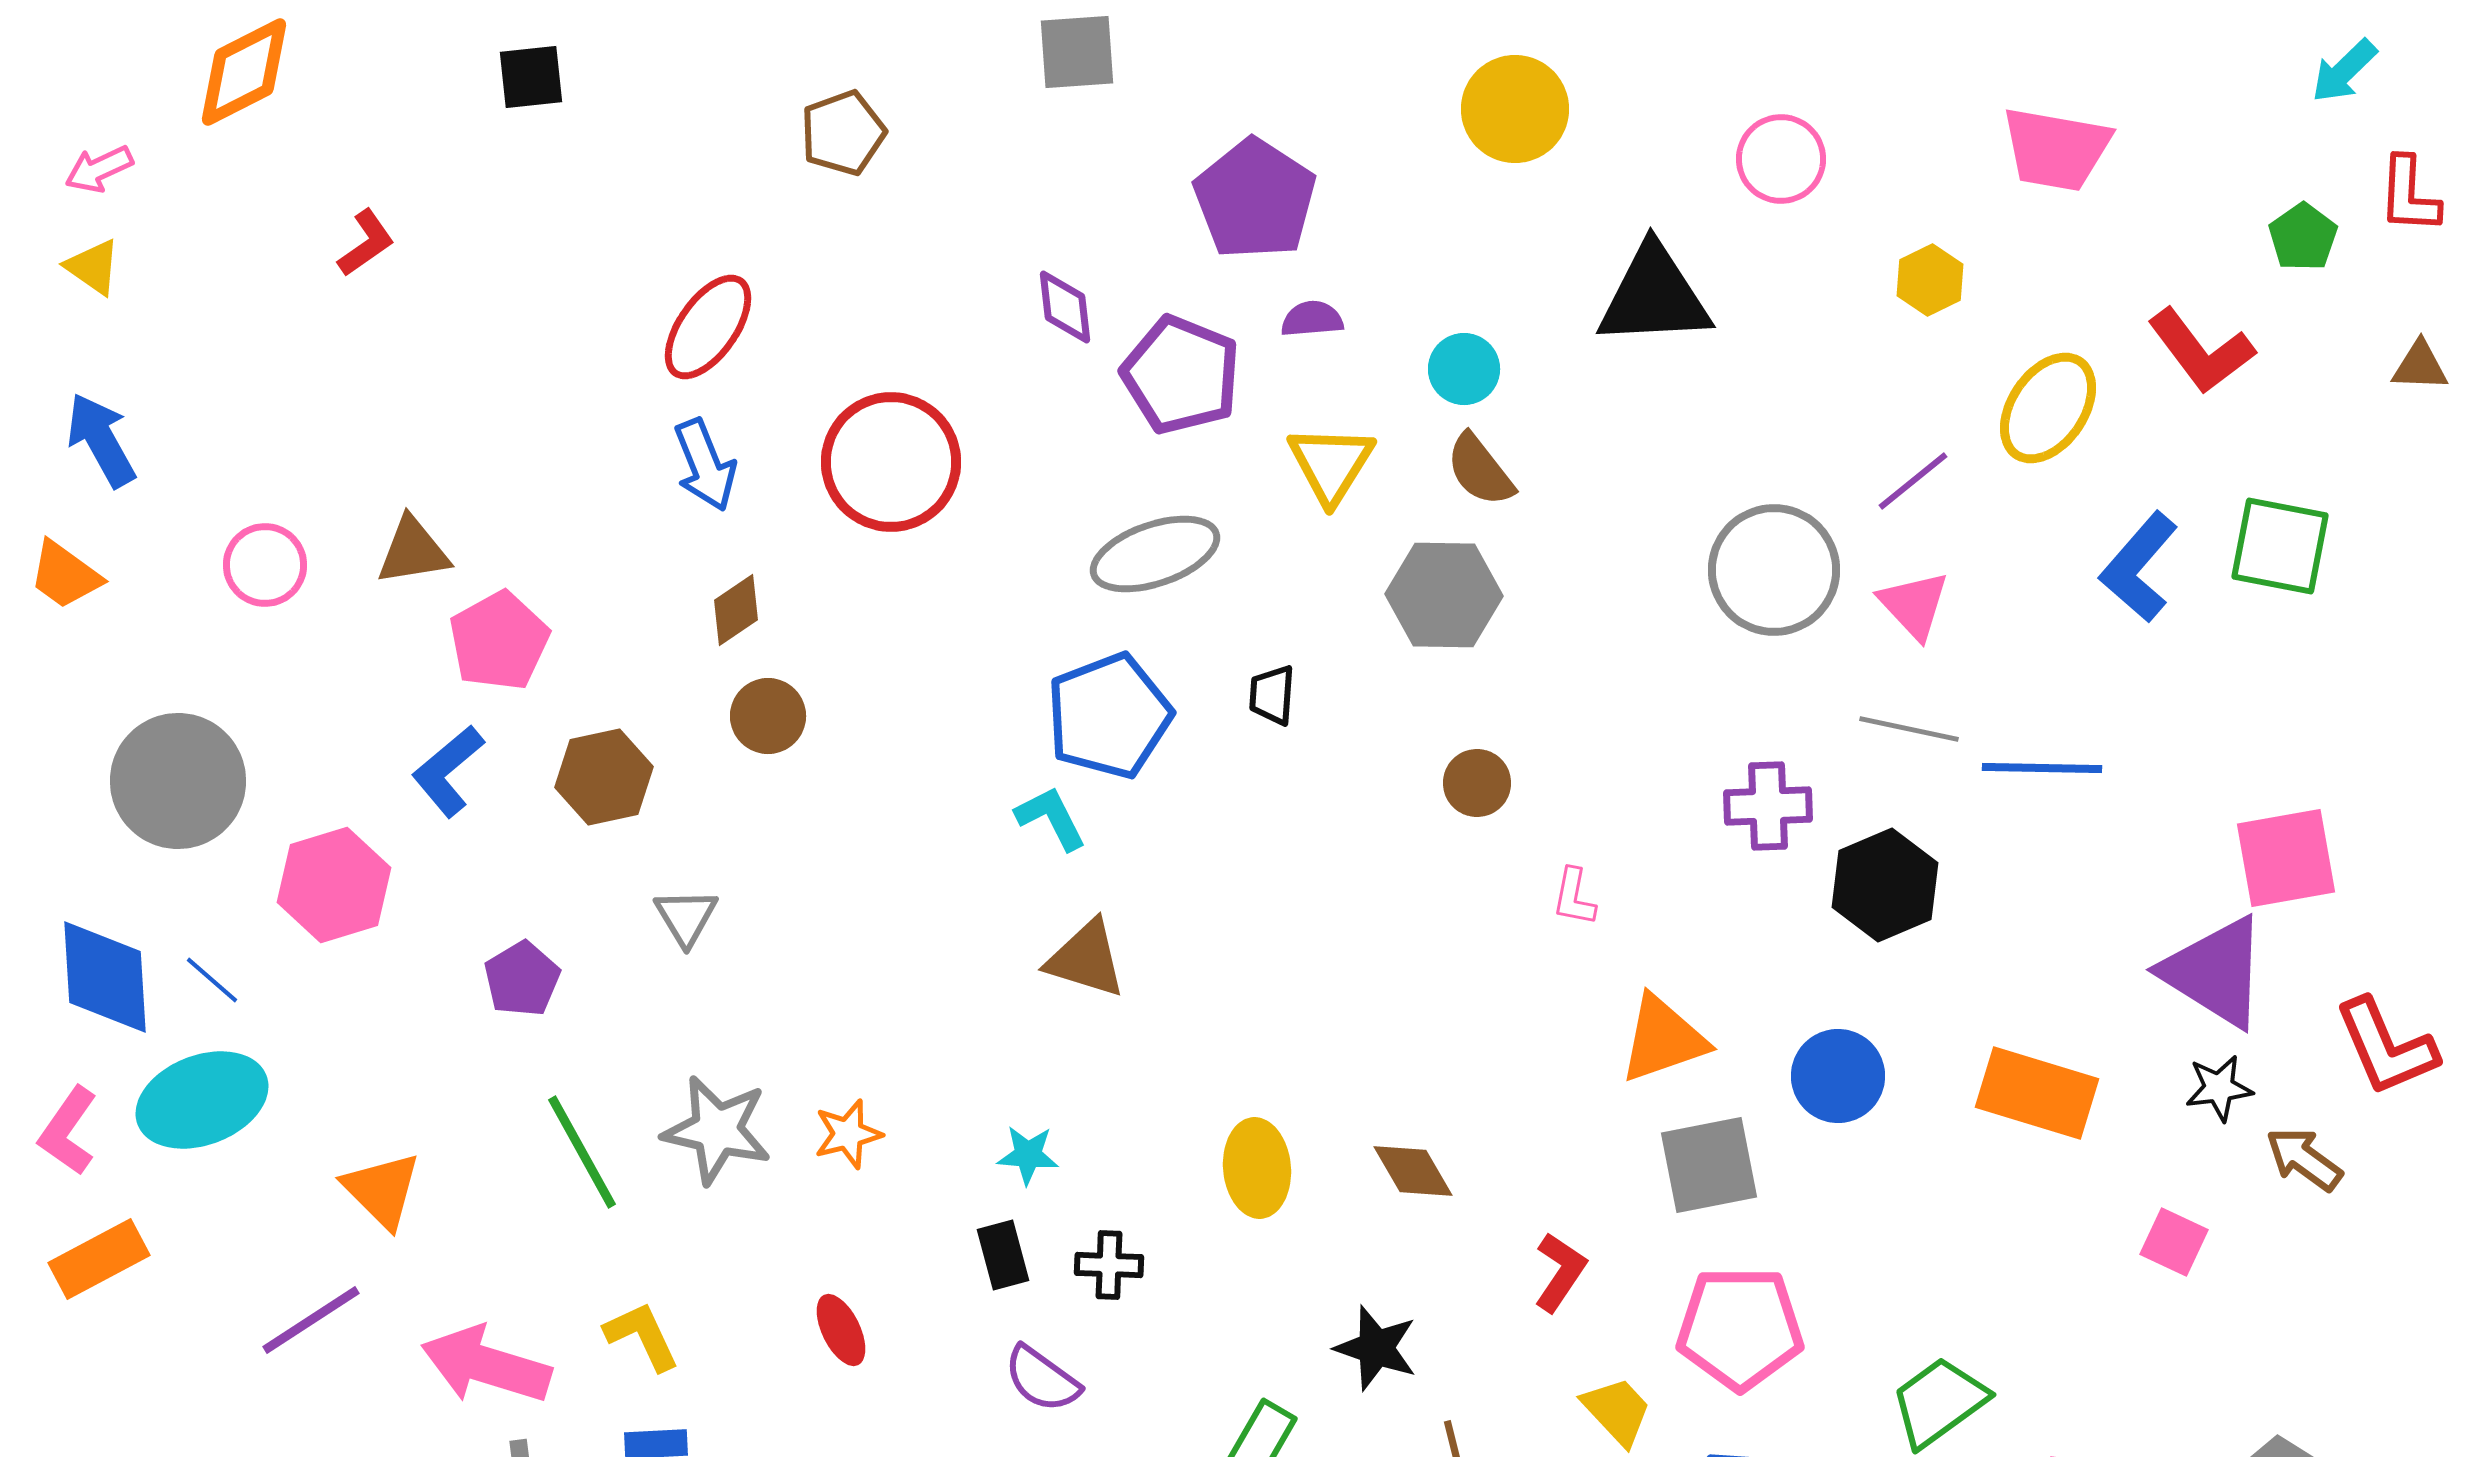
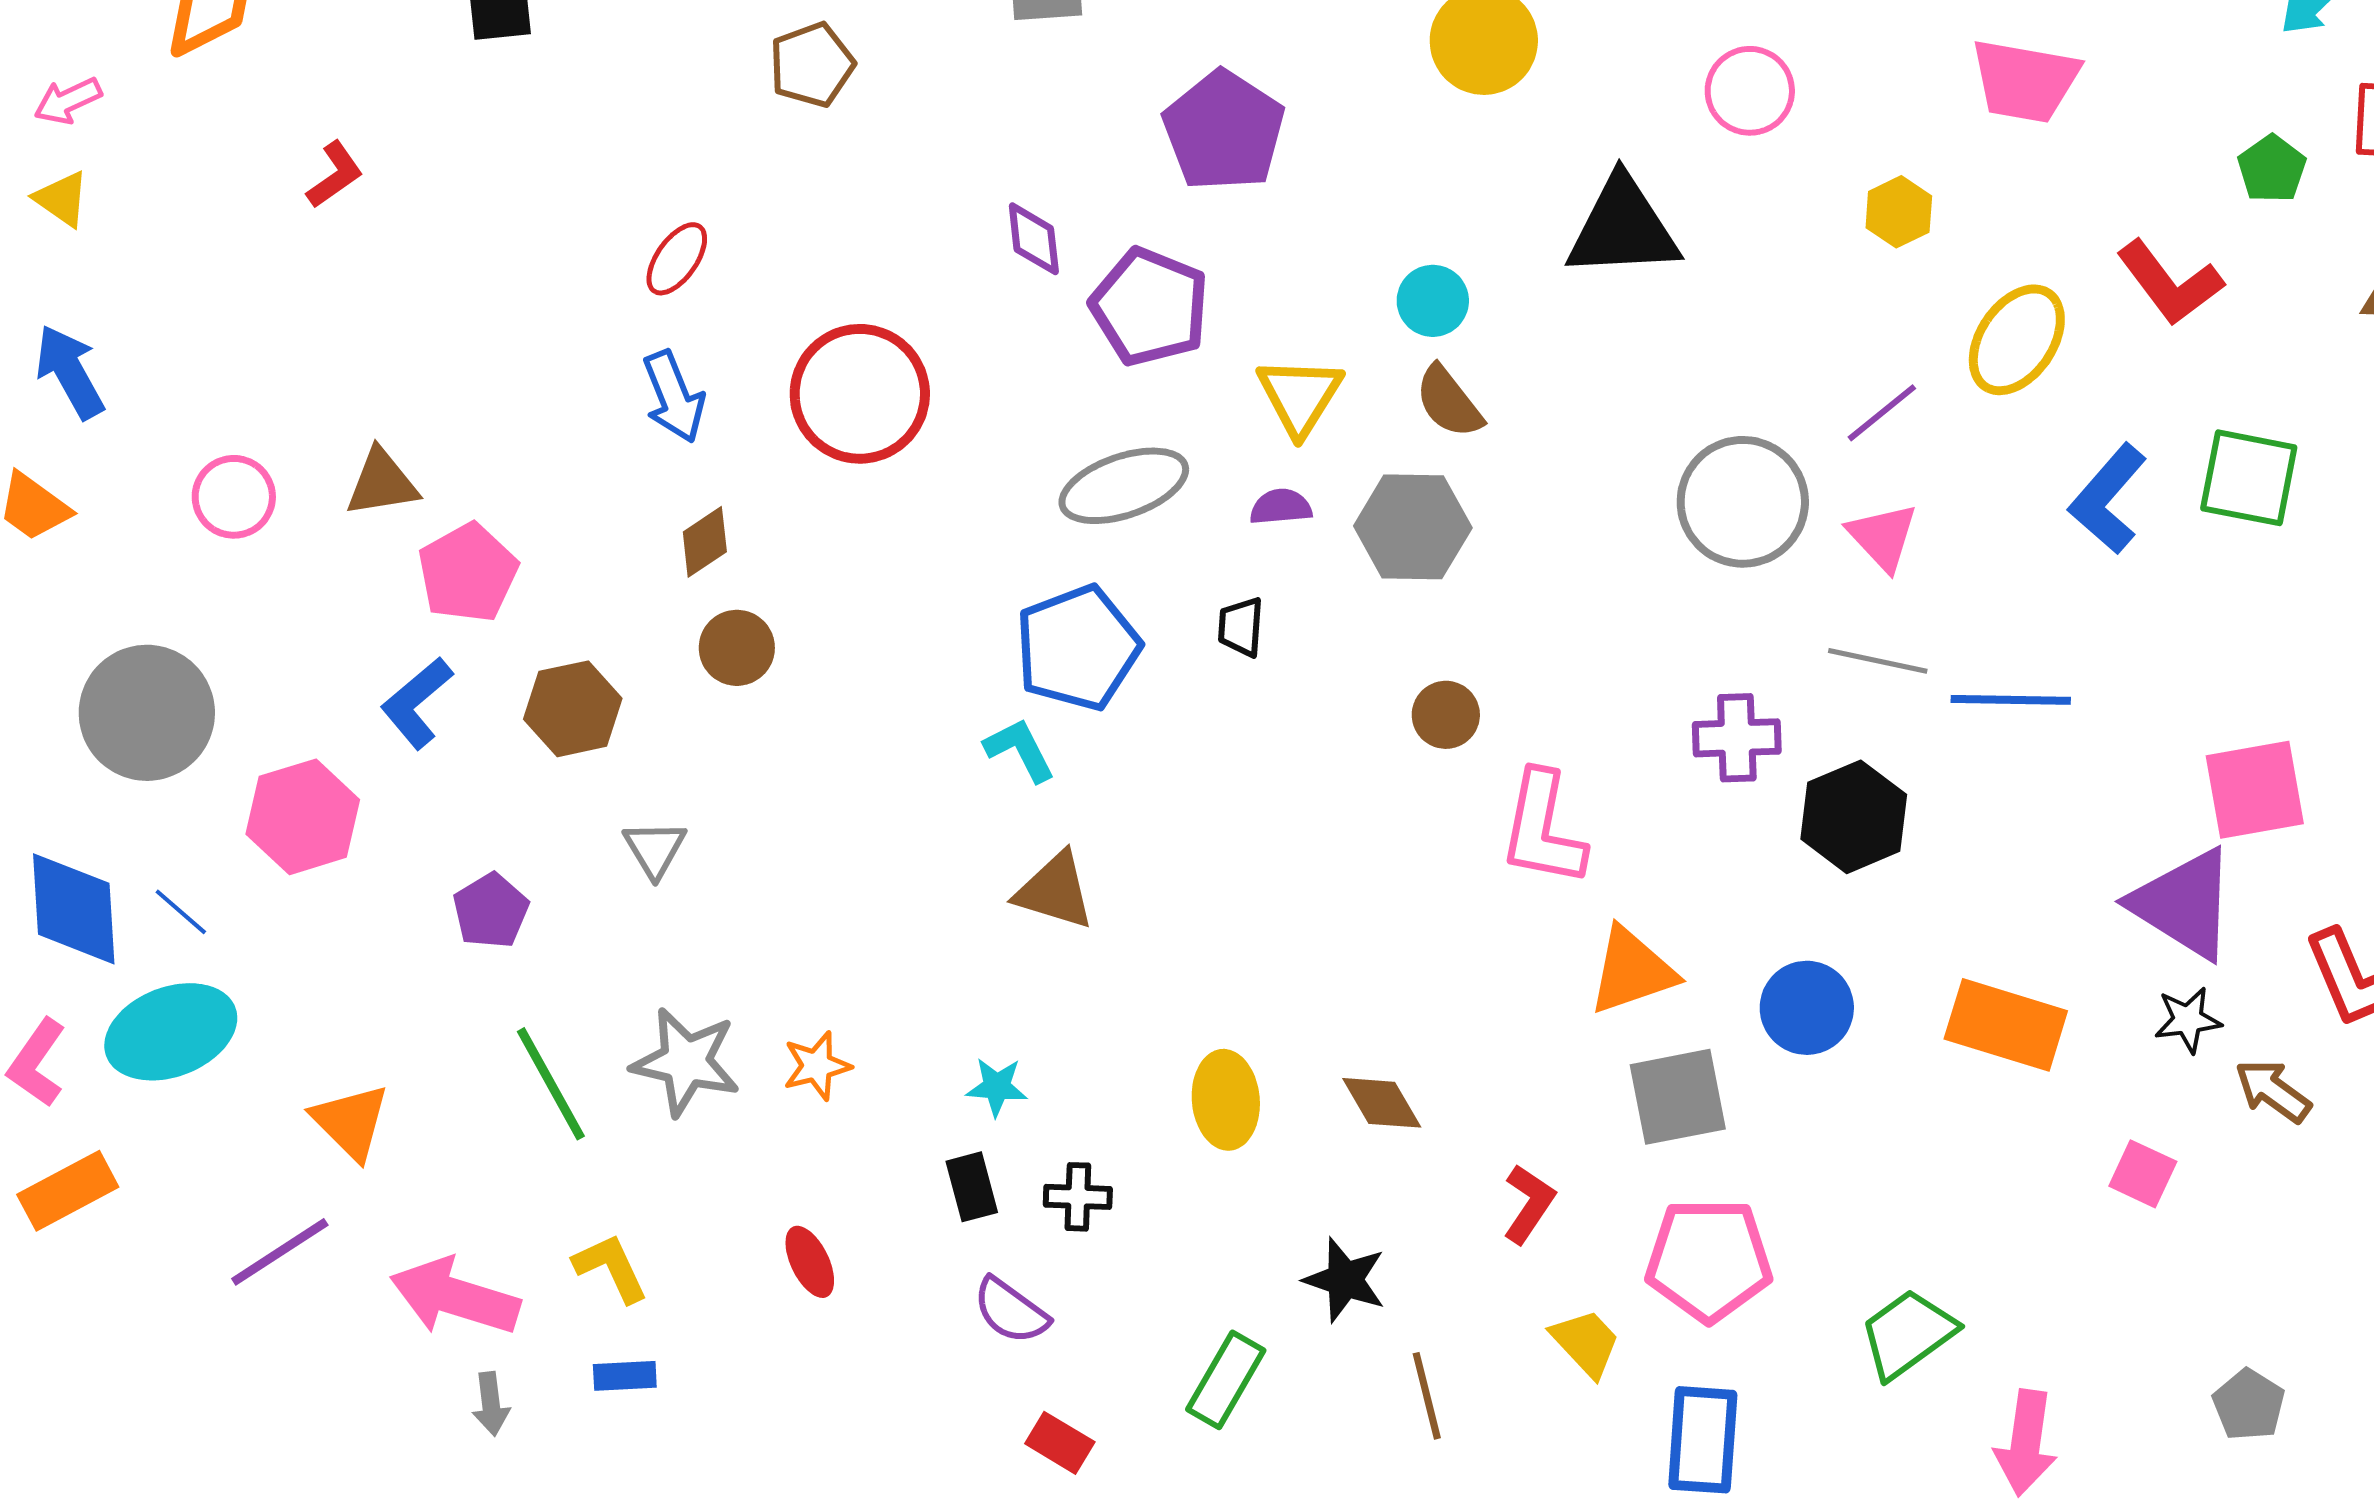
purple semicircle: (1312, 319) -> (1281, 507), moved
red ellipse: (708, 327) -> (677, 259), size x0.7
pink L-shape: (1574, 897) -> (1543, 829), size x2.0

